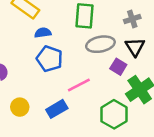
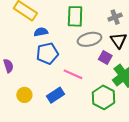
blue pentagon: (49, 59) -> (47, 53), turned -30
pink line: (79, 85) -> (73, 74), turned 54

